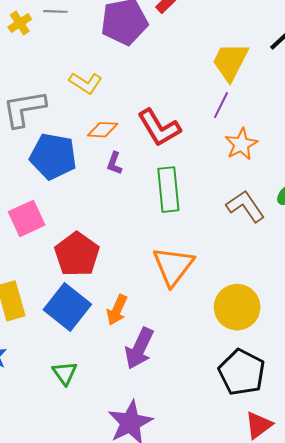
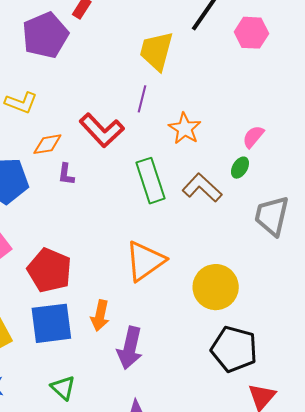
purple line: (221, 105) -> (142, 99), moved
green rectangle: (168, 190) -> (151, 181), moved
orange triangle: (173, 266) -> (145, 261), turned 30
blue square: (67, 307) -> (51, 323), turned -33

